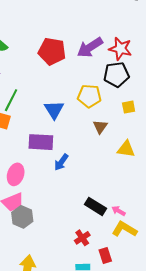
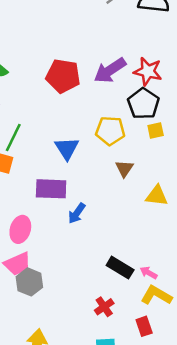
black pentagon: (116, 75) -> (143, 104), turned -30
yellow square: (129, 107) -> (156, 130), moved
red rectangle: (105, 255) -> (144, 326), moved

